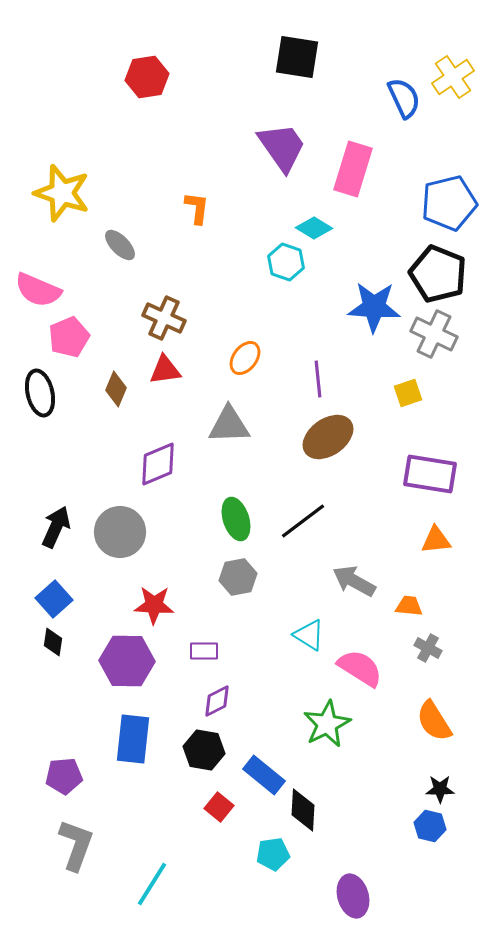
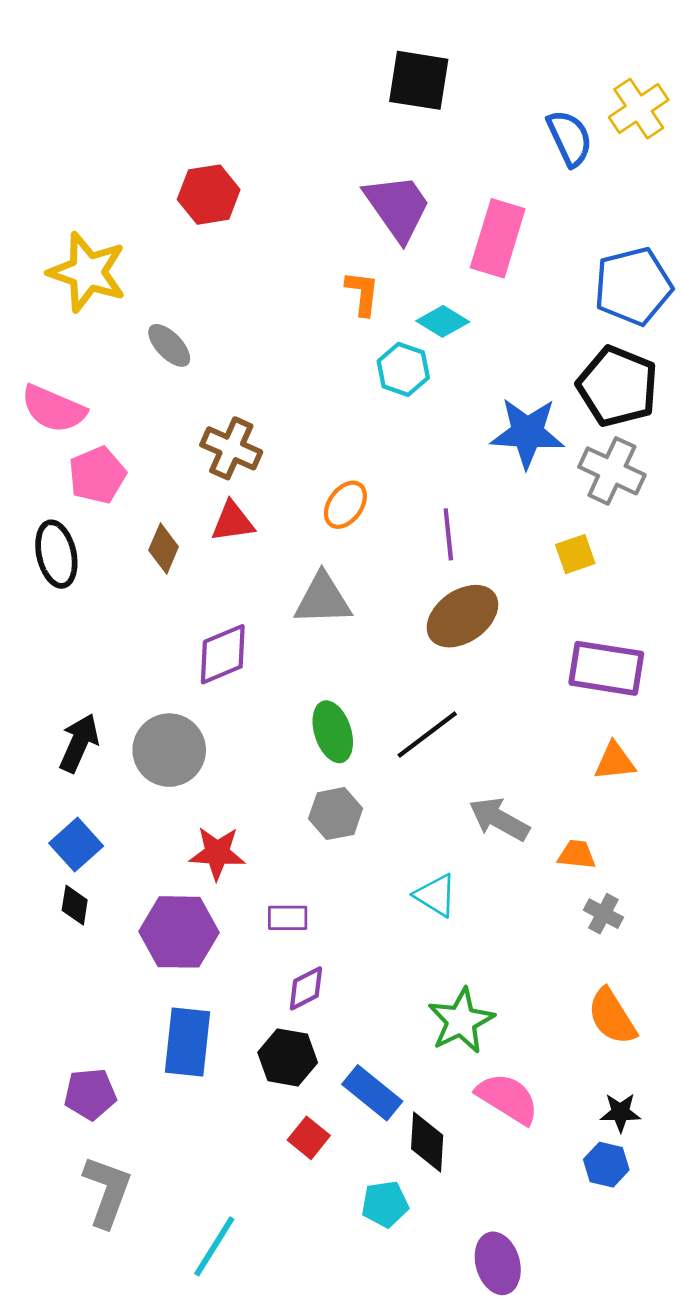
red hexagon: (147, 77) -> (209, 195), moved
orange L-shape: (197, 208) -> (362, 293), moved
pink semicircle: (360, 668) -> (508, 1098), moved

